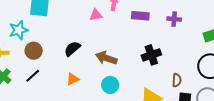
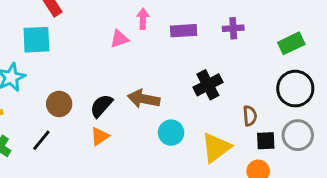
black semicircle: (72, 49) -> (101, 106), moved
brown circle: (34, 51) -> (59, 104), moved
cyan circle: (110, 85) -> (171, 133), moved

